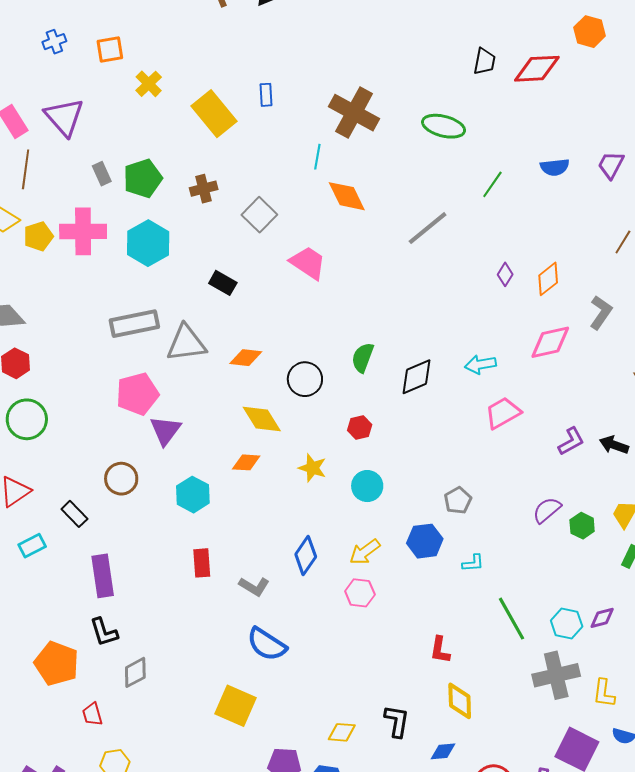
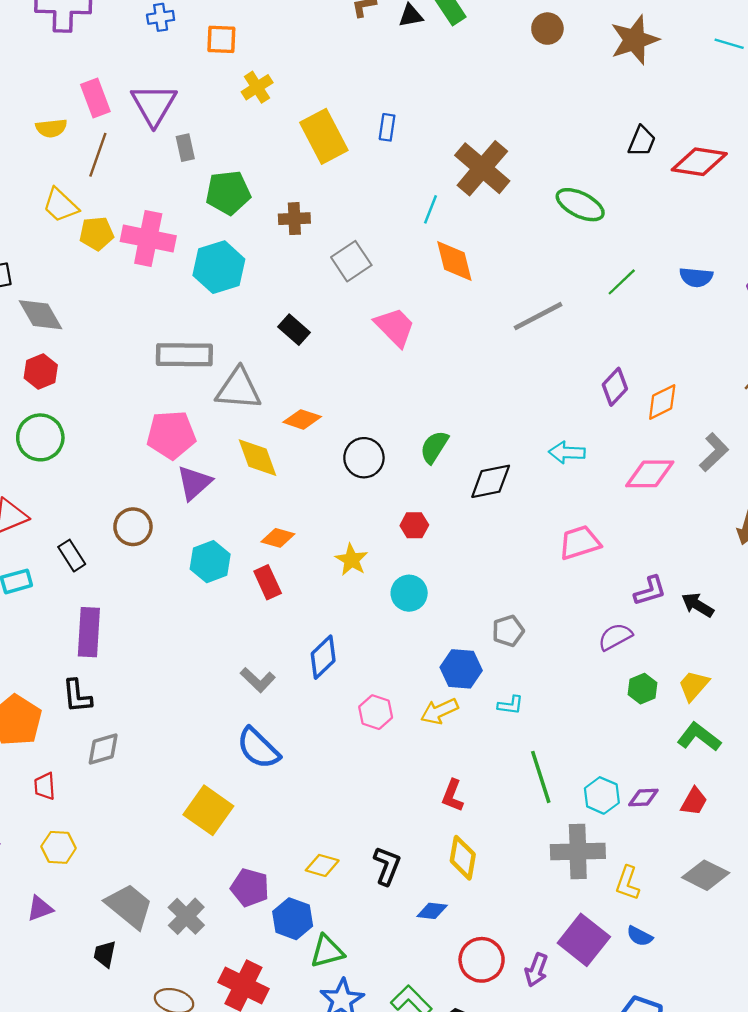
gray rectangle: (102, 174) -> (185, 148), moved
purple diamond: (505, 274) -> (615, 387), size x1.4
cyan arrow: (481, 364) -> (567, 452), moved
yellow diamond: (262, 419) -> (257, 458), moved
purple semicircle: (547, 510) -> (615, 637), moved
yellow arrow: (365, 552) -> (439, 711), moved
red rectangle: (202, 563) -> (268, 582), moved, turned -32

